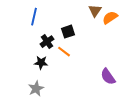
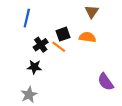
orange semicircle: (110, 18) -> (87, 37), moved, turned 42
orange line: (64, 52) -> (59, 47), moved

